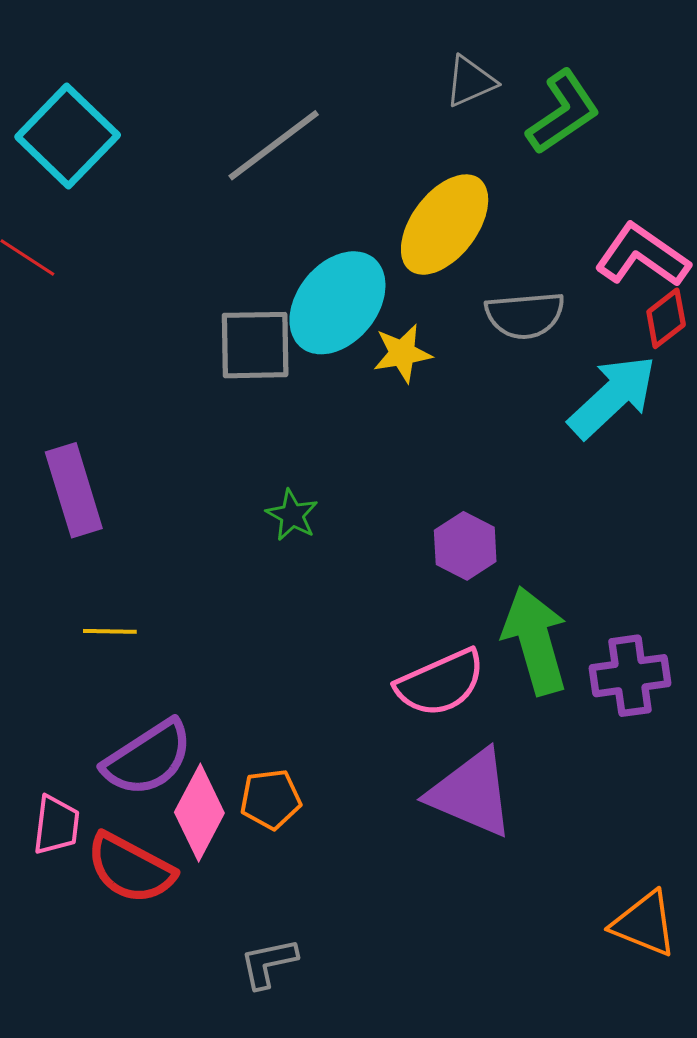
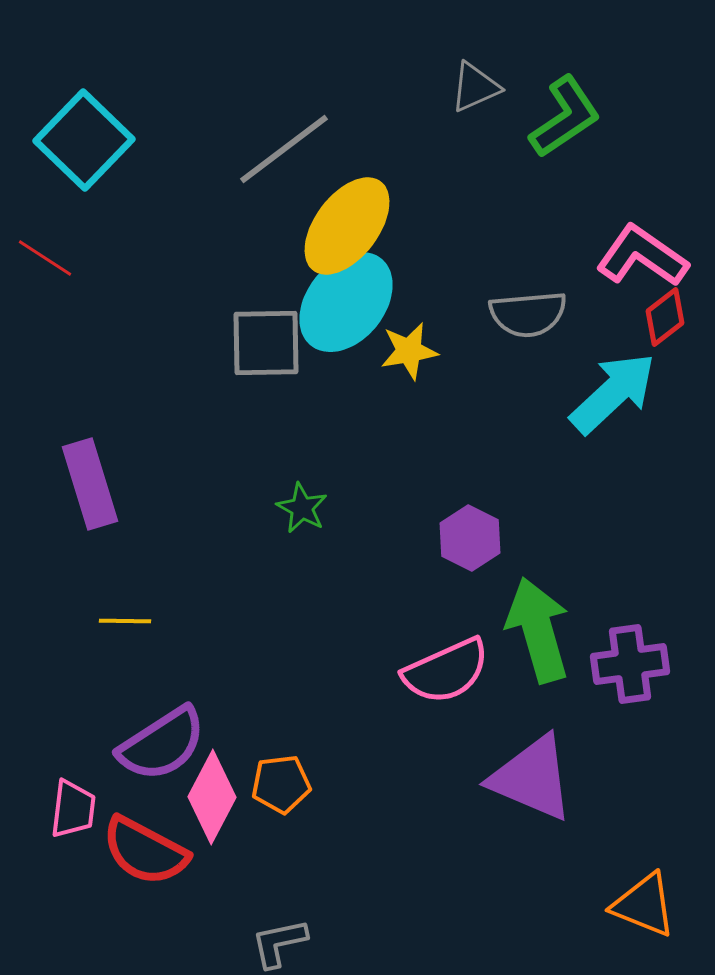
yellow ellipse: (445, 225) -> (347, 226), moved
purple triangle: (471, 793) -> (532, 778), moved

